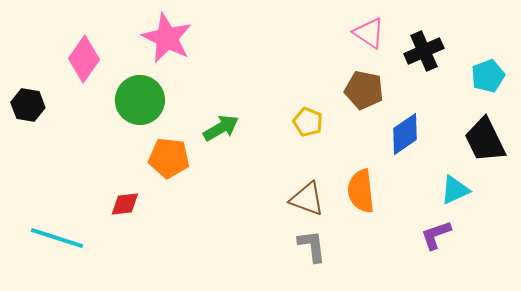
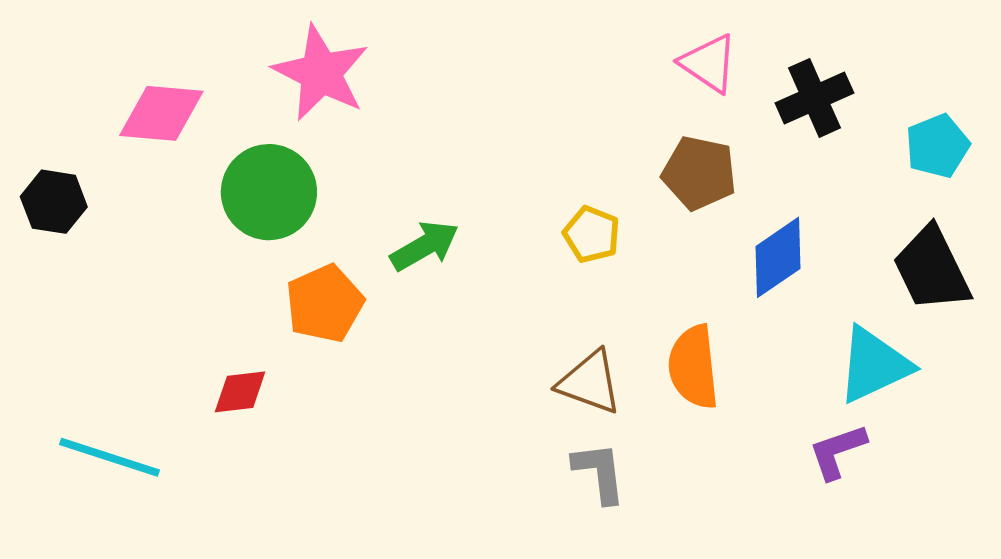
pink diamond: (84, 59) -> (161, 113), turned 60
orange pentagon: (169, 158) -> (325, 304), turned -30
cyan triangle: (455, 190) -> (874, 365), size x1.4

